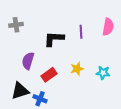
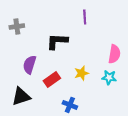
pink semicircle: (108, 27) -> (114, 54), moved
purple line: (81, 32) -> (85, 17), moved
blue cross: (40, 99) -> (70, 105), moved

